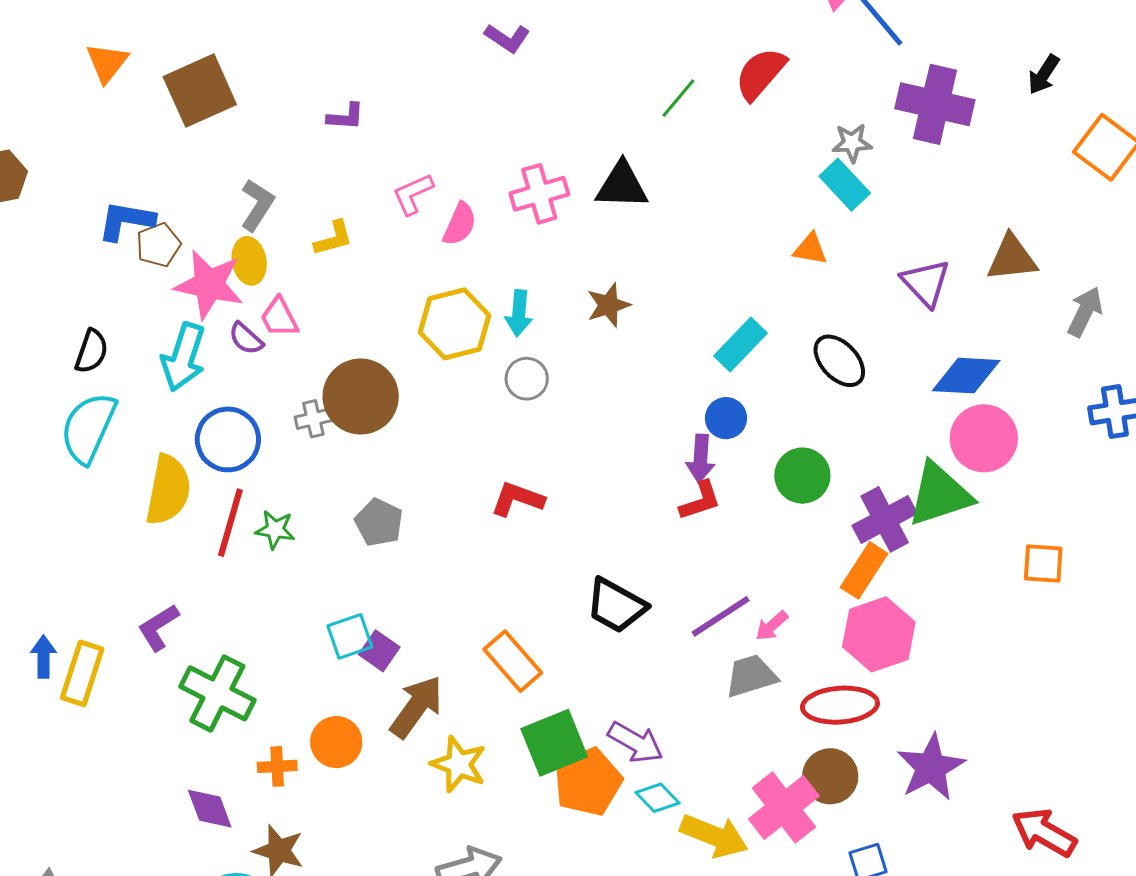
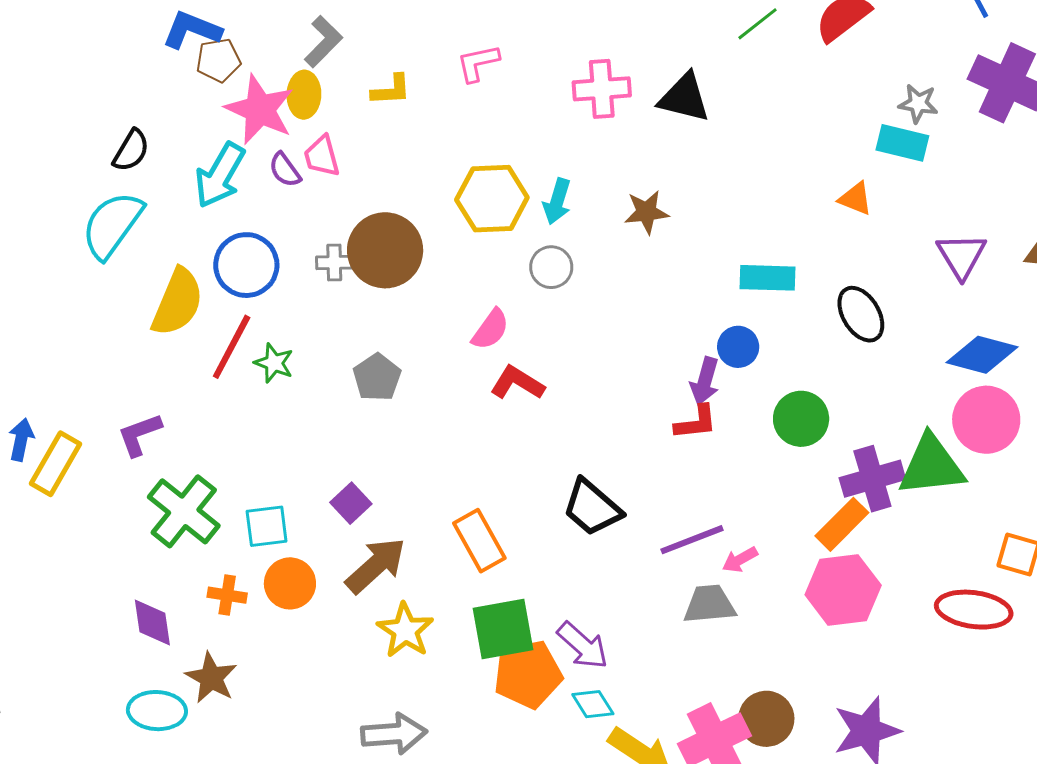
cyan rectangle: (845, 185) -> (902, 143), turned -45
pink semicircle: (460, 224) -> (490, 329), moved
cyan rectangle: (741, 345) -> (768, 278), turned 36
cyan square: (350, 636) -> (267, 526), moved
red ellipse: (840, 705) -> (974, 610), moved

